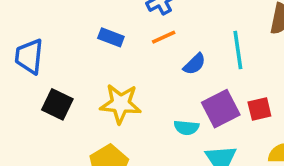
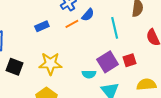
blue rectangle: (111, 37) -> (42, 26), turned -40
blue semicircle: (194, 64) -> (88, 15), moved

